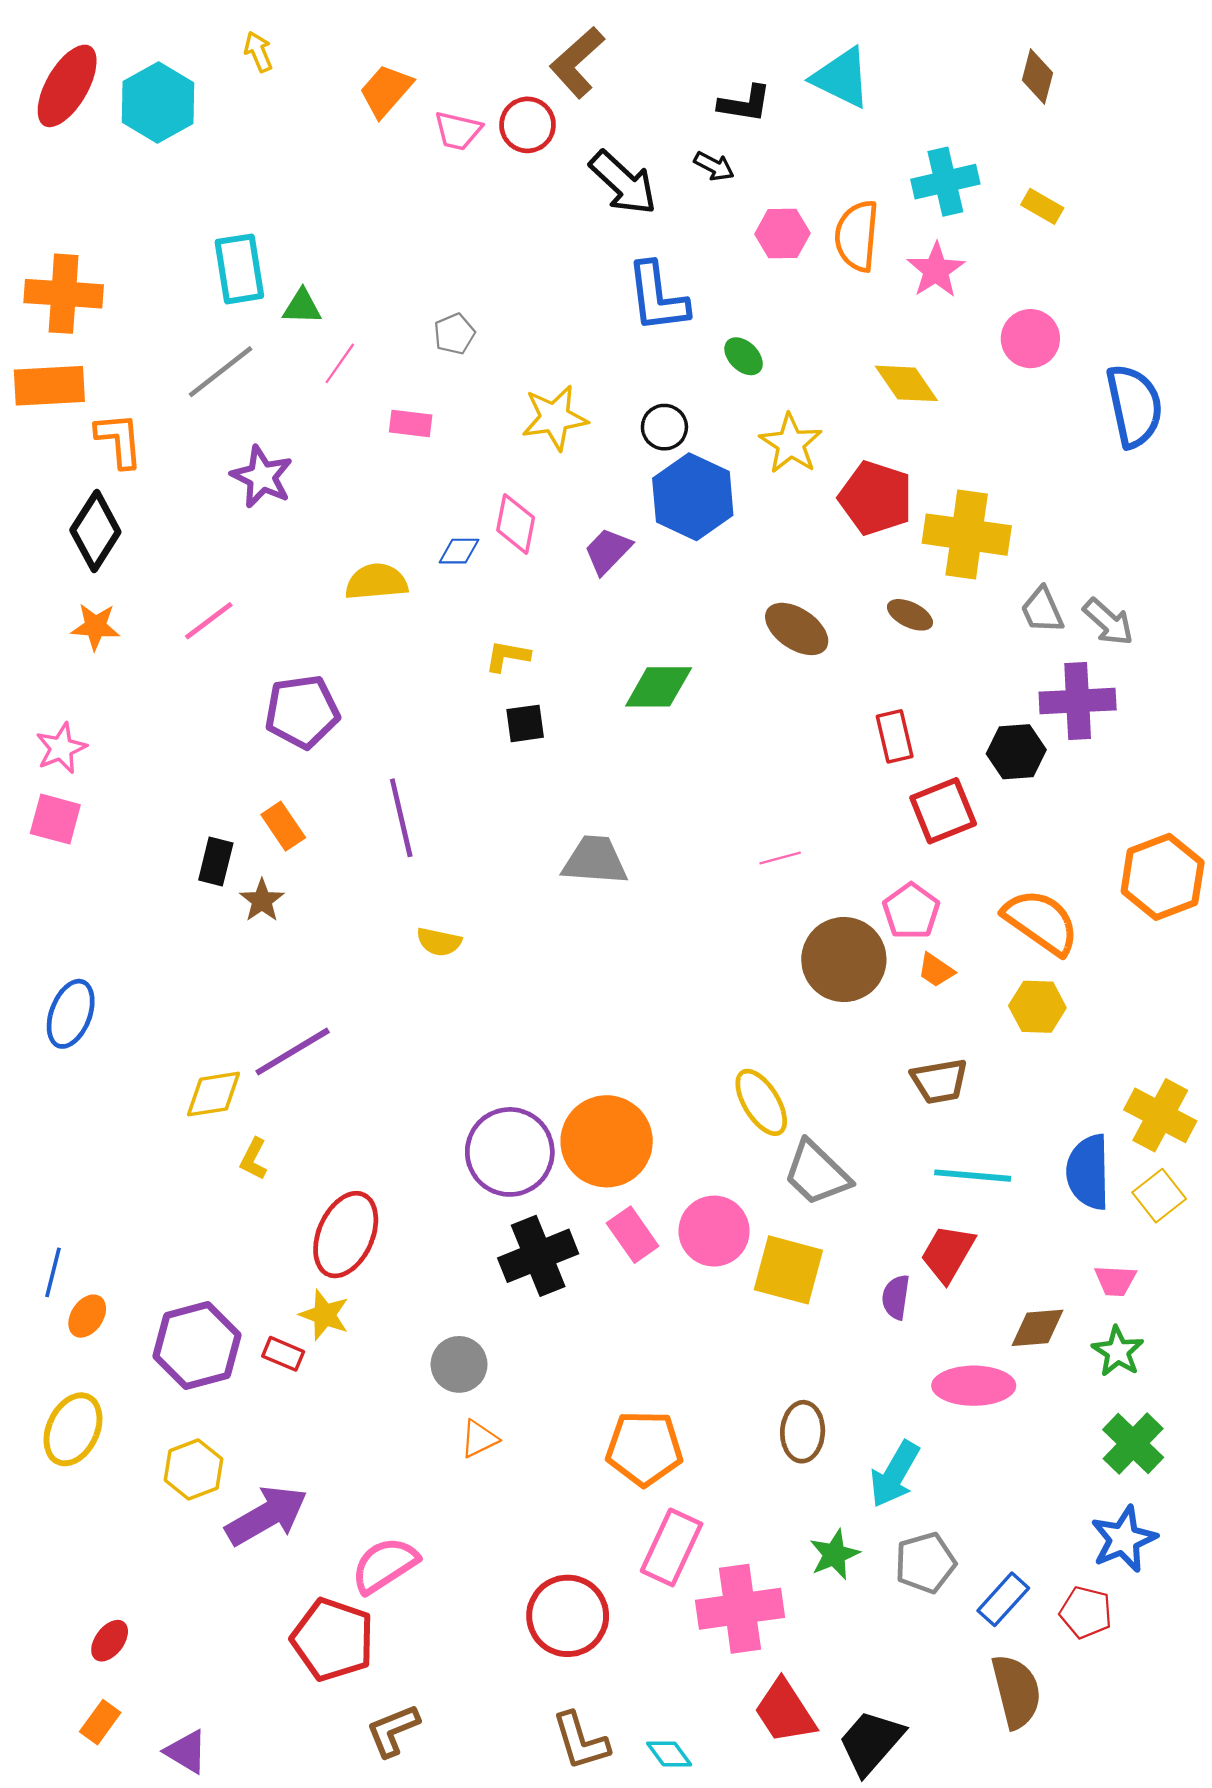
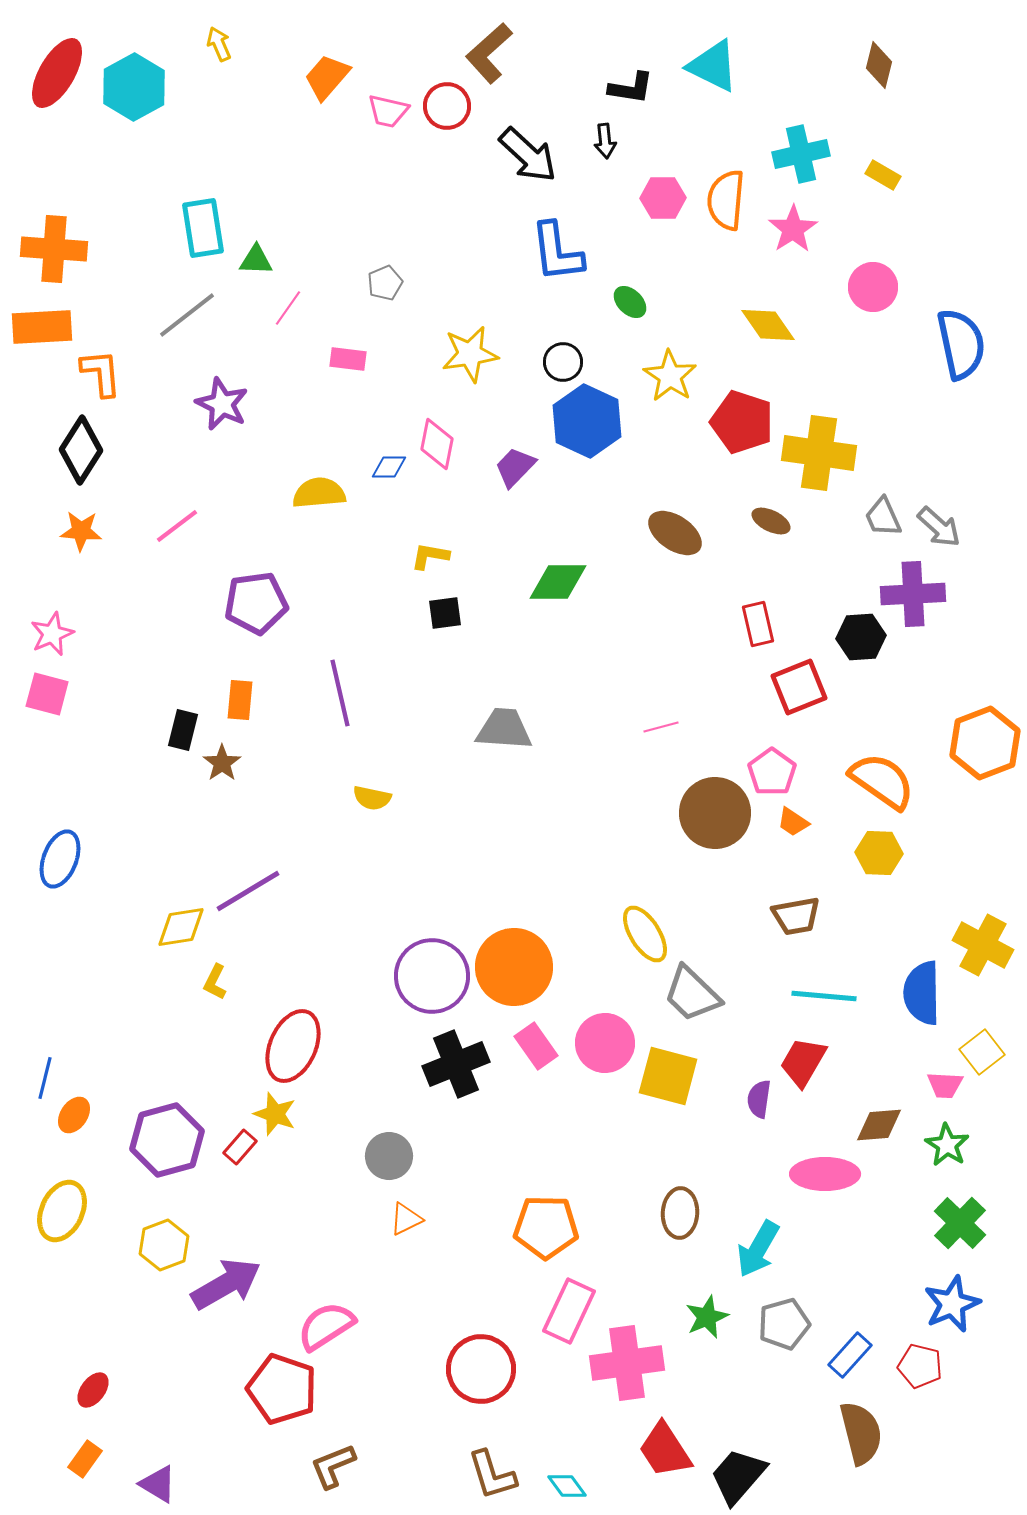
black arrow: (714, 166) -> (605, 141), turned 56
orange rectangle: (283, 826) -> (240, 700), turned 39
yellow square: (1159, 1196) -> (982, 1052), moved
red rectangle: (283, 1354) -> (240, 1147), turned -72

